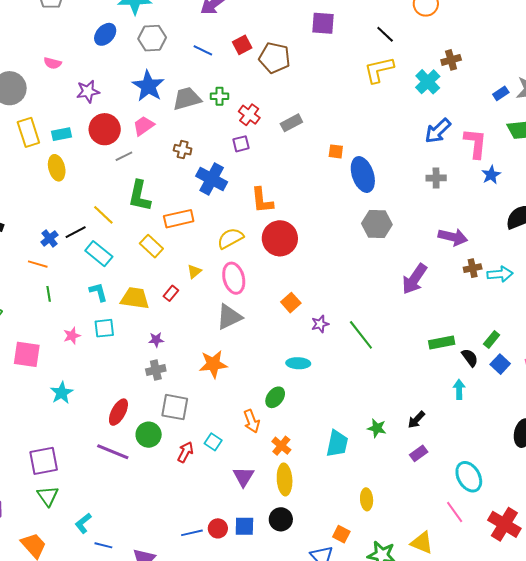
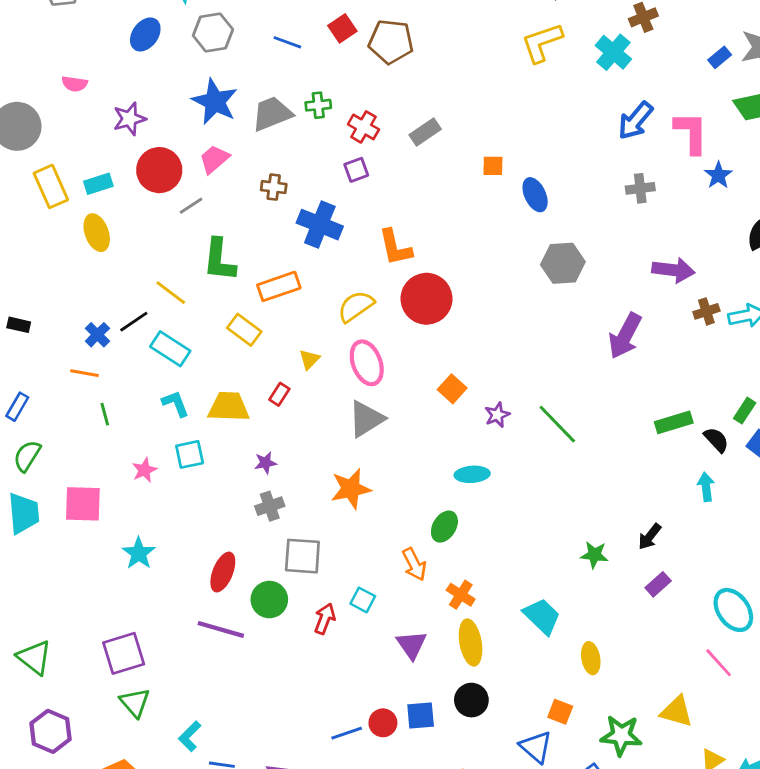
blue ellipse: (363, 175) -> (535, 195), size x0.7
cyan trapezoid: (337, 444) -> (542, 616), moved, turned -52

